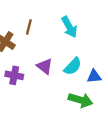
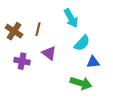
brown line: (29, 27) -> (38, 29), moved
cyan semicircle: (73, 66) -> (82, 43), moved

